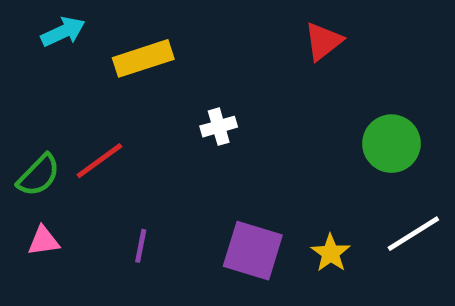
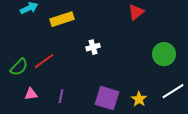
pink triangle: (43, 241) -> (31, 94), moved

